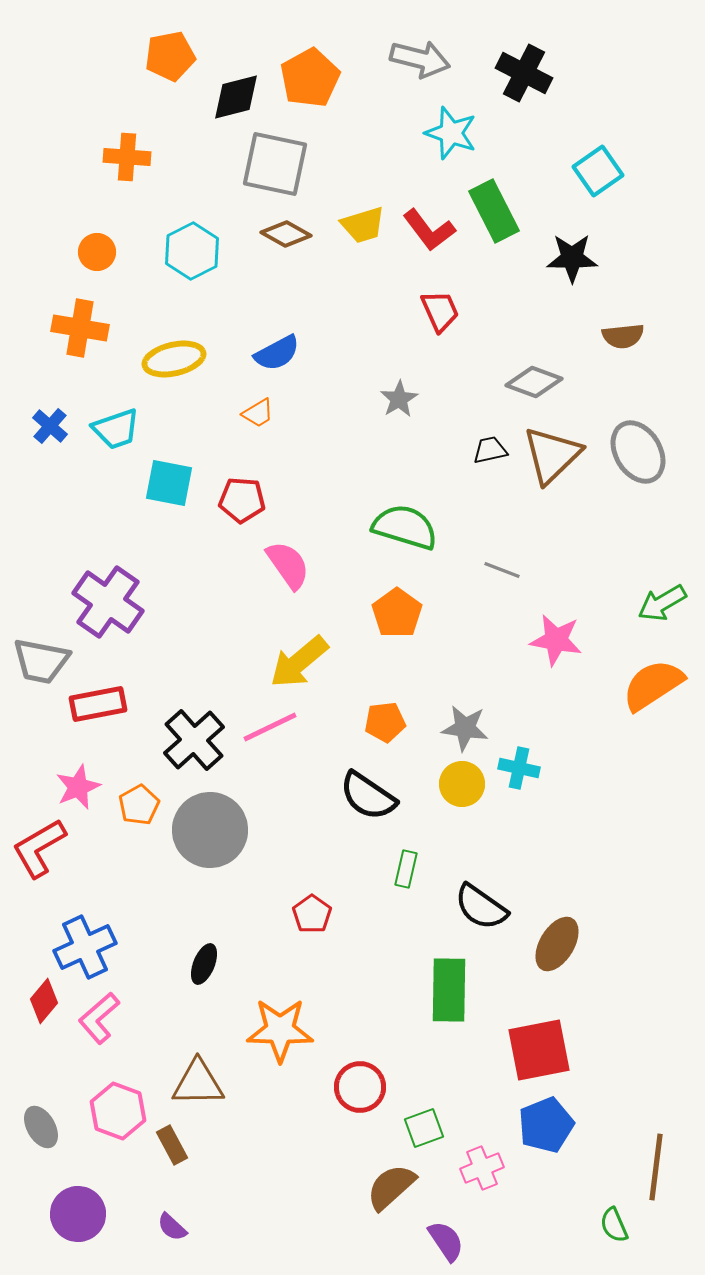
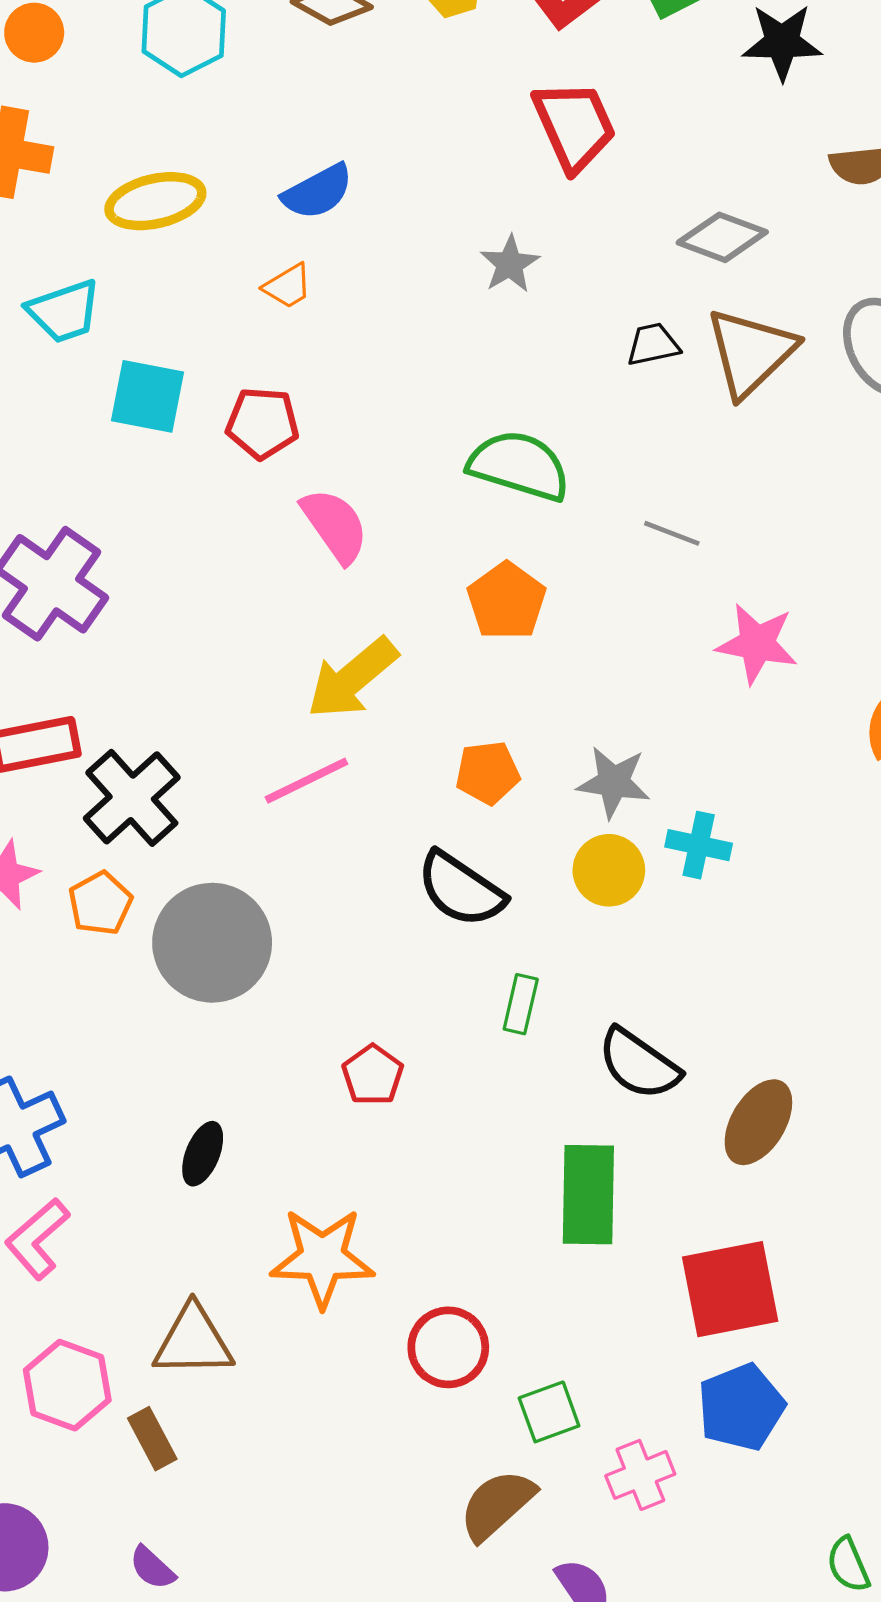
red trapezoid: (440, 311) -> (574, 126), size x1.4
black cross: (194, 740) -> (132, 798), moved

